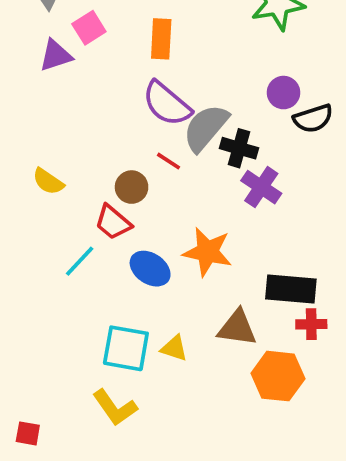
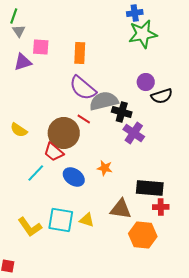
pink square: (89, 28) -> (41, 47), turned 36
gray semicircle: (206, 128) -> (104, 101), turned 36
brown circle: (132, 187) -> (64, 133), size x1.8
orange star: (208, 252) -> (105, 168), size x0.6
yellow L-shape: (115, 408) -> (30, 227), moved

